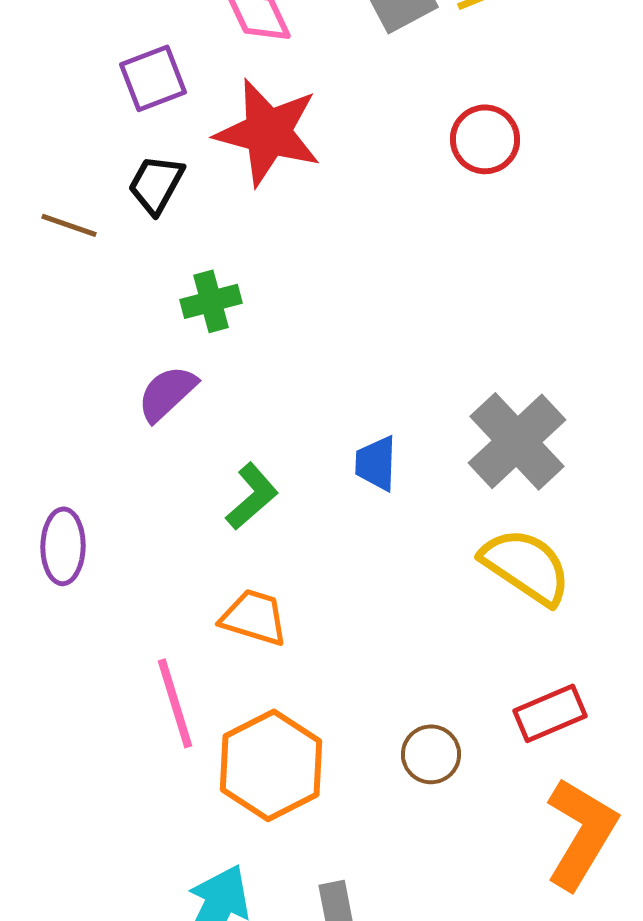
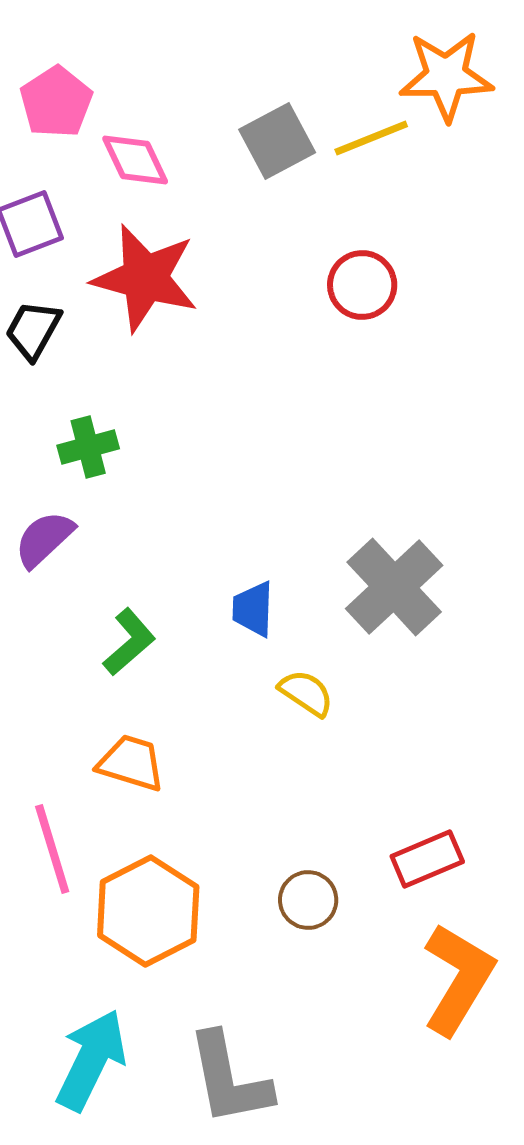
yellow semicircle: (526, 566) -> (306, 693), moved, size x0.6

